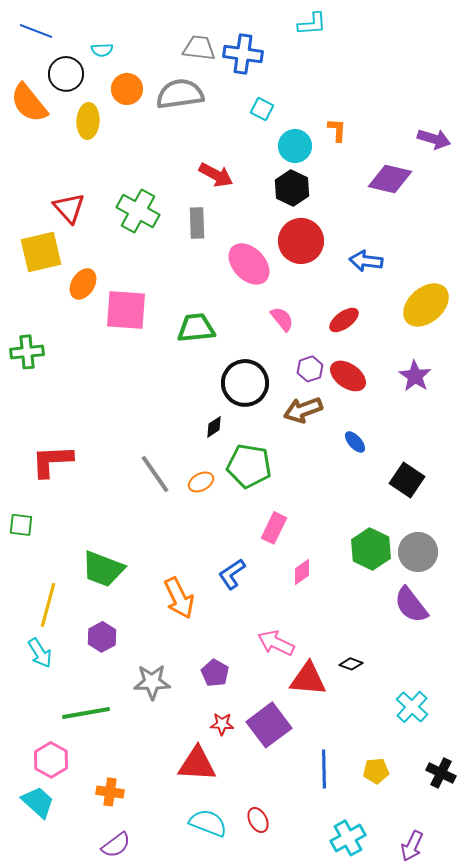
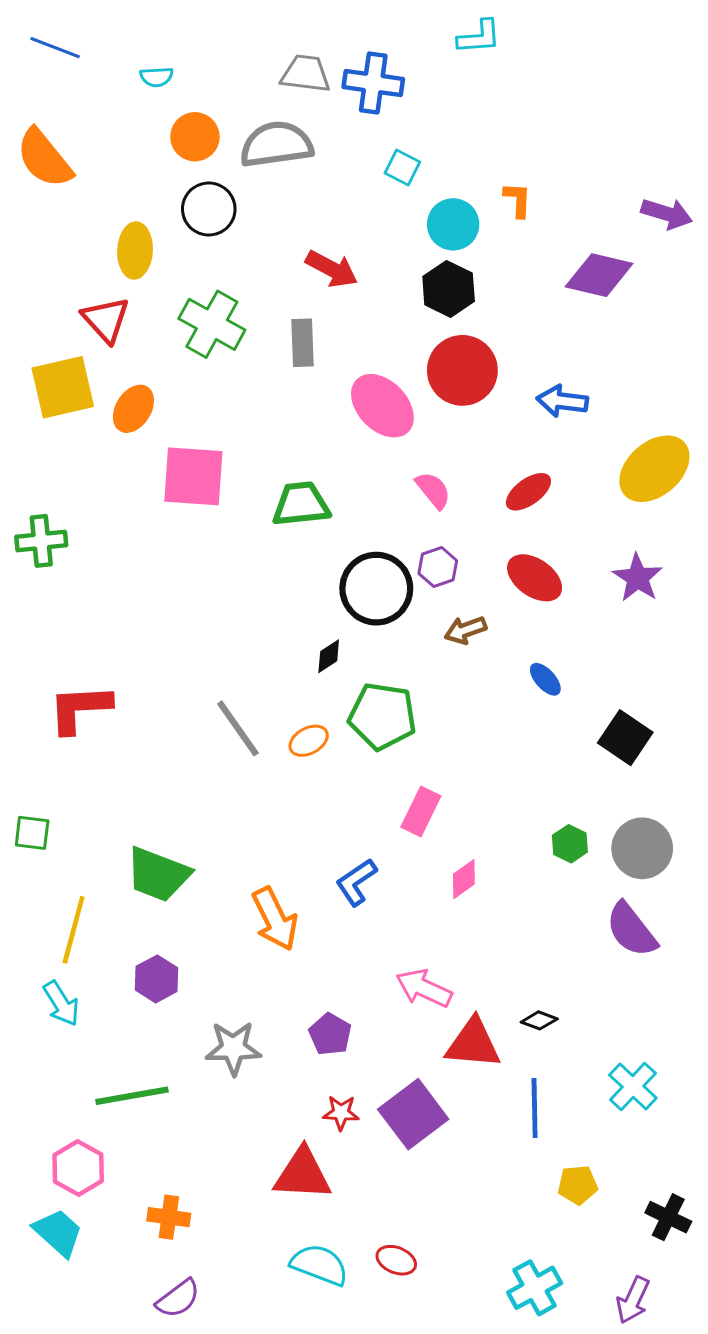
black circle: (66, 74) -> (209, 209), moved
yellow ellipse: (88, 121) -> (135, 250), moved
orange ellipse: (83, 284) -> (133, 409), moved
purple hexagon: (310, 369) -> (438, 567), moved
brown arrow: (303, 410) -> (465, 630), size x0.7
green square: (21, 525) -> (32, 833), moved
green hexagon: (371, 549) -> (570, 844), size x0.6
blue line: (324, 769) -> (535, 1108), moved
black cross: (441, 773) -> (668, 1217), moved
red ellipse: (258, 820) -> (396, 1260), turned -40

